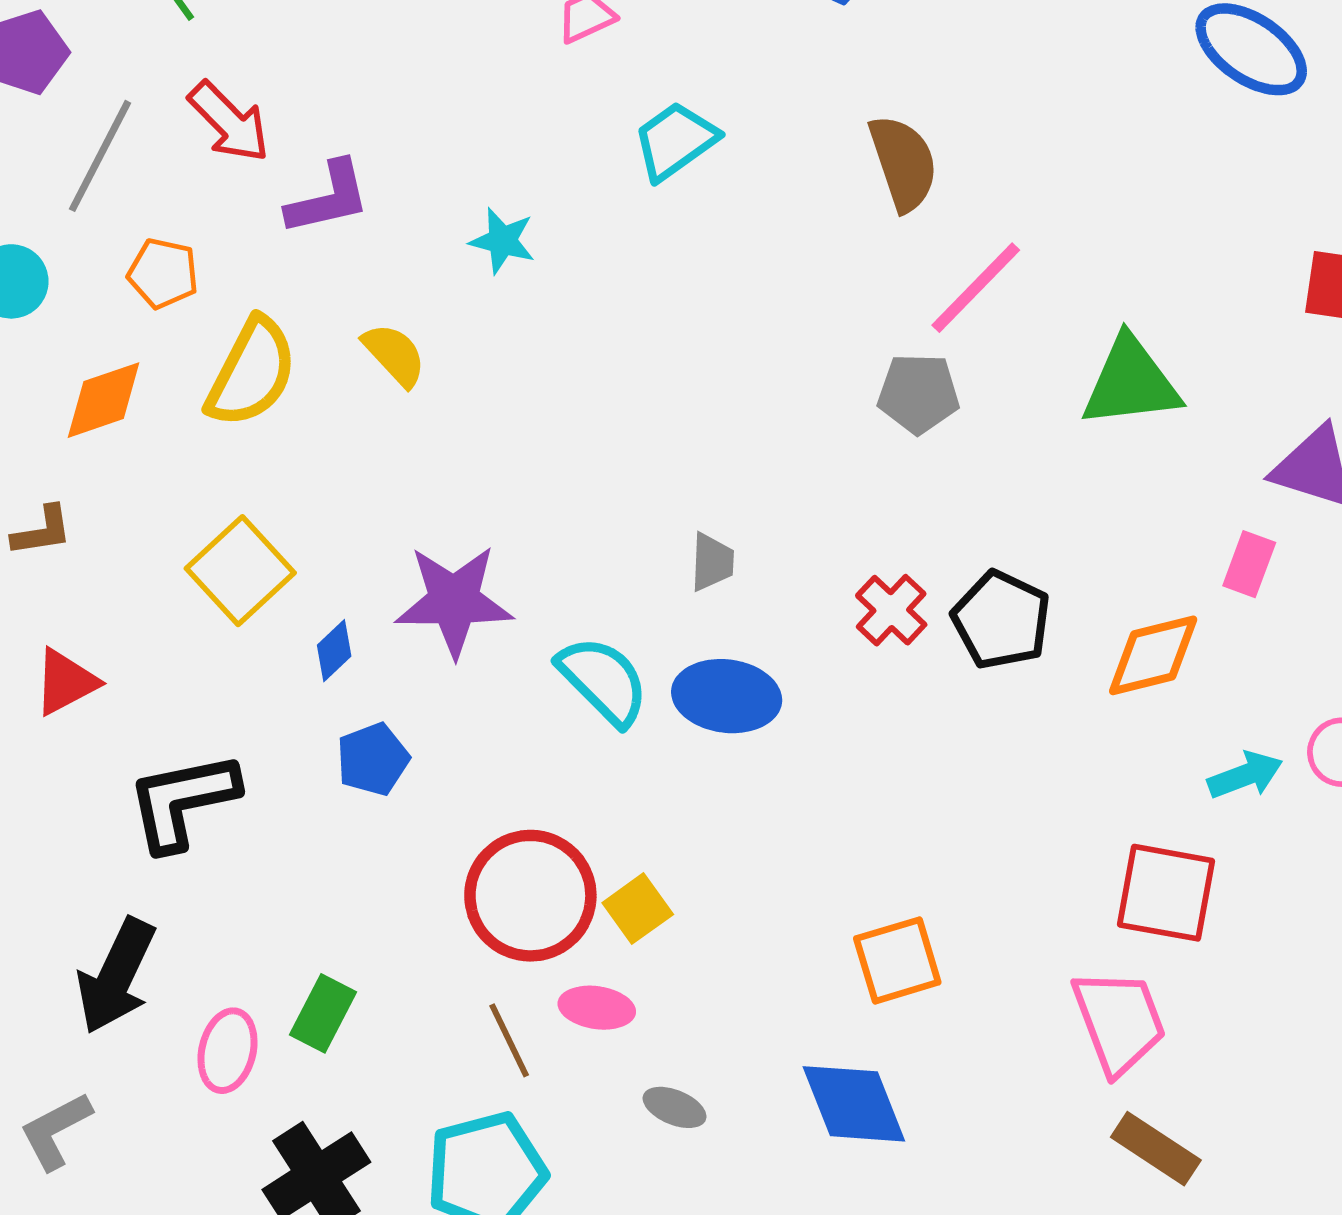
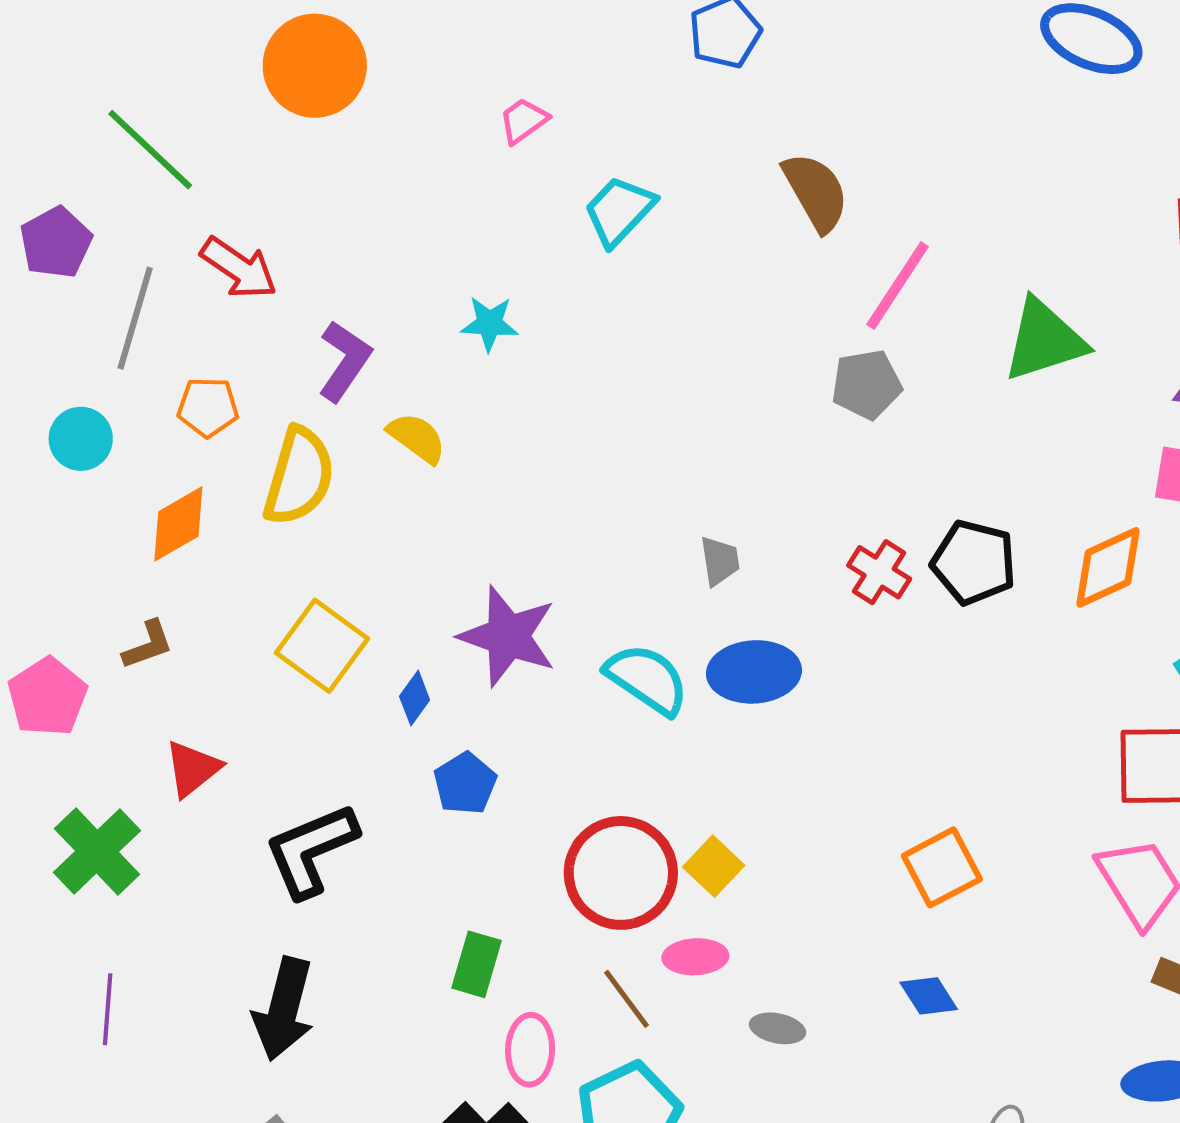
purple L-shape: (328, 198) -> (345, 361), moved, turned -32
purple star: (454, 601) -> (508, 636), turned 30
green rectangle: (323, 1013) -> (476, 964), moved
pink ellipse: (227, 1051) -> (530, 1050), moved
blue diamond: (854, 1104) -> (929, 996), size x0.6

